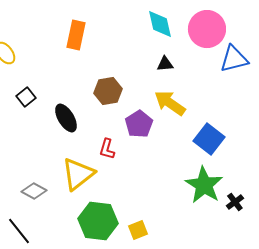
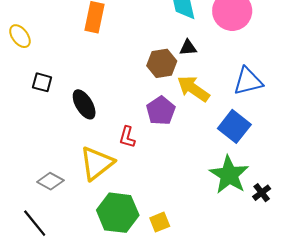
blue triangle: (234, 59) -> (248, 81), moved
brown hexagon: (108, 91) -> (162, 63), moved
black square: (26, 97) -> (42, 82), turned -36

